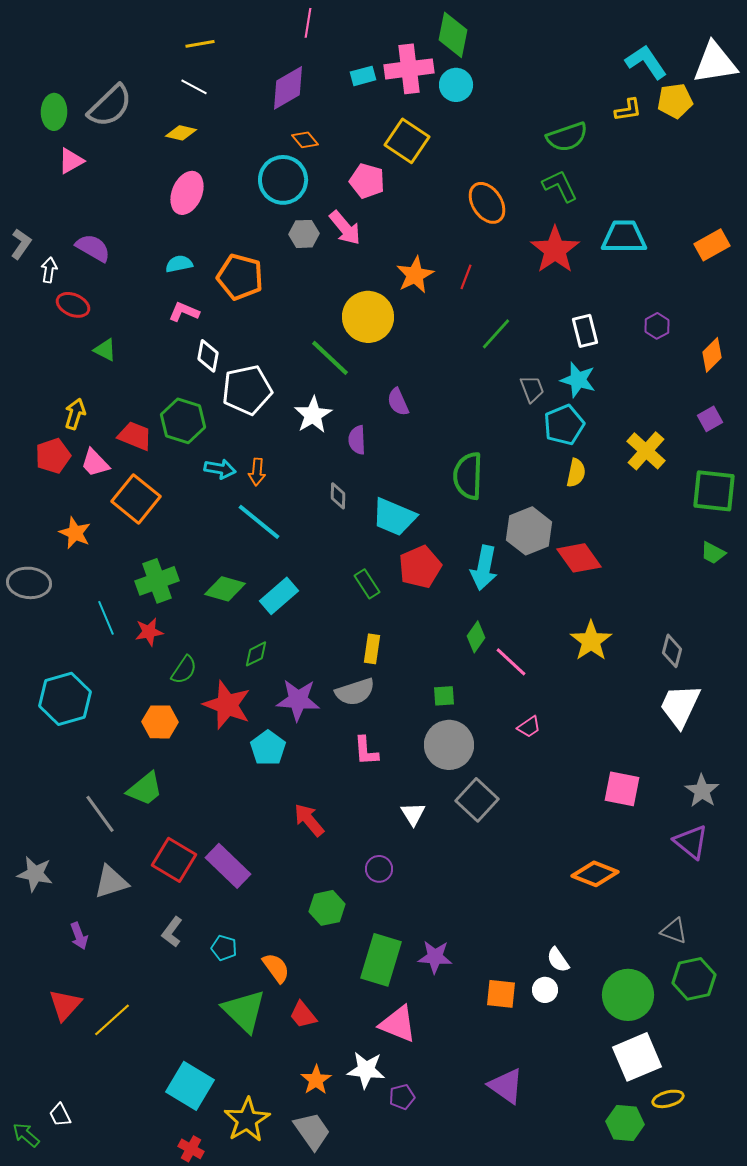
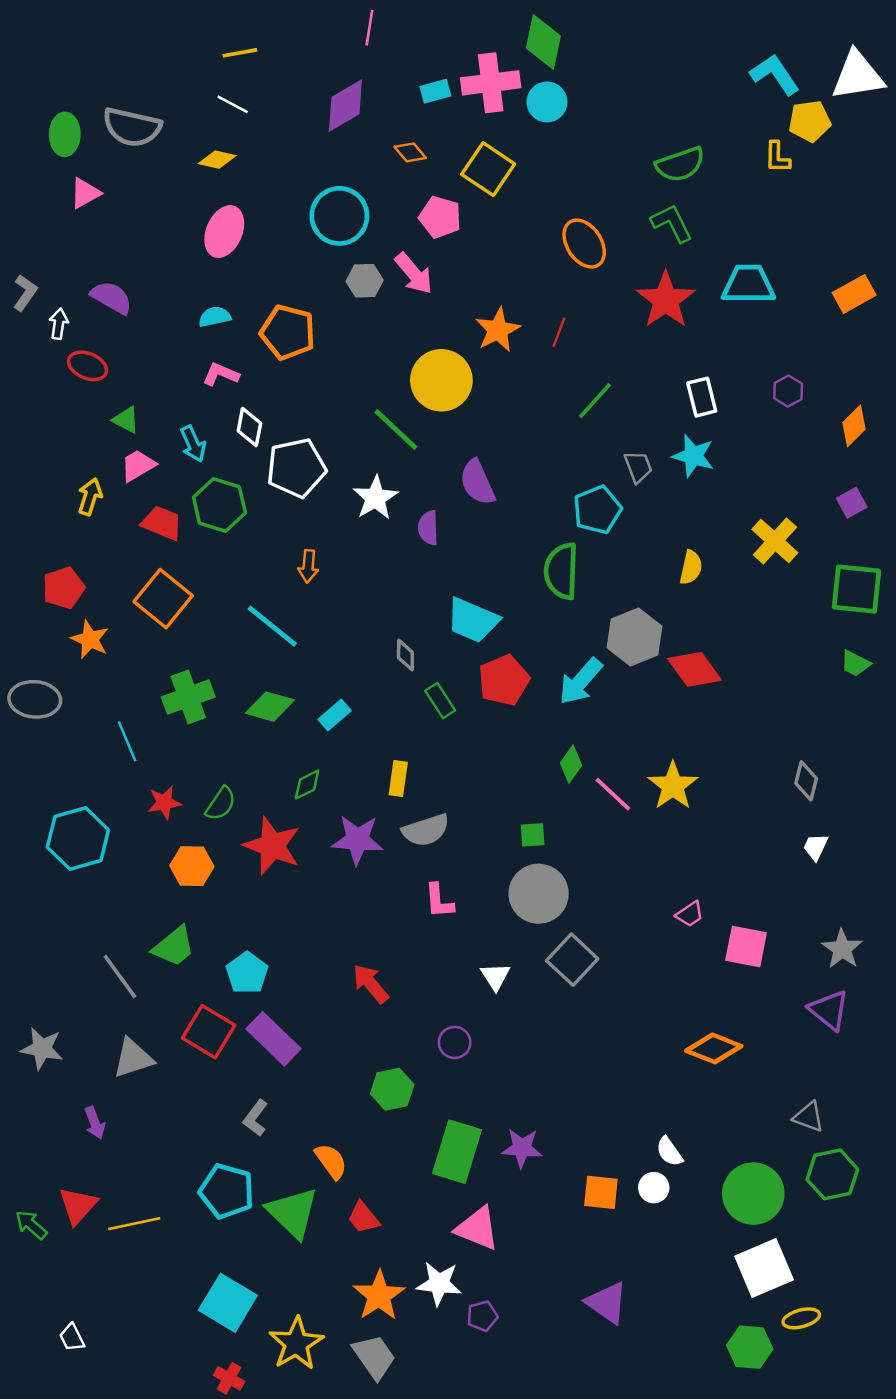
gray semicircle: (110, 106) -> (132, 127), turned 57
yellow L-shape: (628, 110) -> (777, 157), moved, turned 100
orange diamond: (305, 140) -> (410, 152), moved
purple semicircle: (398, 402) -> (477, 482), size x1.4
cyan pentagon: (564, 425) -> (597, 510), moved
red pentagon: (53, 456) -> (64, 588), moved
pink trapezoid: (95, 463) -> (138, 465), moved, turned 104
cyan arrow: (220, 469) -> (193, 444), moved, turned 56
gray diamond: (338, 496) -> (405, 655), moved
cyan line: (259, 522) -> (272, 626), moved
cyan arrow: (484, 568) -> (581, 681), turned 30
cyan rectangle: (279, 596) -> (335, 715), size x0.7
red star: (149, 632) -> (164, 803), moved
yellow star: (591, 641) -> (673, 786), moved
yellow rectangle: (372, 649) -> (398, 779), moved
white trapezoid: (680, 706) -> (816, 847), size x0.5
pink trapezoid: (529, 727) -> (690, 914), moved
cyan pentagon: (268, 748) -> (247, 973), moved
gray L-shape: (172, 932) -> (255, 1118), moved
cyan pentagon: (224, 948) -> (227, 1191), moved, size x1.8
yellow line: (112, 1020) -> (134, 1224), turned 30
orange star: (316, 1080) -> (379, 1296), size x1.4
green arrow: (26, 1135) -> (31, 1225), moved

